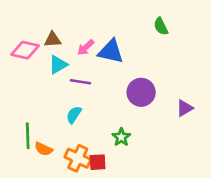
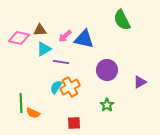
green semicircle: (161, 26) -> (122, 20), size x1.5
green star: (121, 137) -> (107, 105), moved
orange cross: (78, 158) -> (70, 87), moved, turned 36

